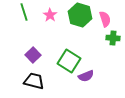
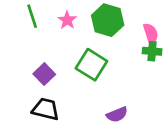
pink semicircle: (105, 19) -> (151, 34), moved
green square: (69, 61) -> (91, 65), moved
purple semicircle: (86, 76) -> (117, 115), moved

